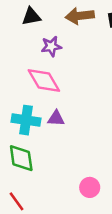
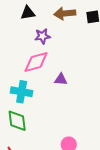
pink diamond: (44, 81) -> (36, 62), turned -76
purple triangle: (56, 118) -> (61, 79), moved

